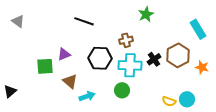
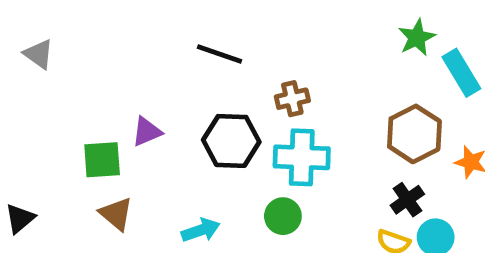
green star: (146, 14) -> (417, 38), moved
black line: (84, 21) -> (220, 54), moved
black cross: (154, 59) -> (407, 200), moved
brown triangle: (70, 81) -> (116, 214), moved

